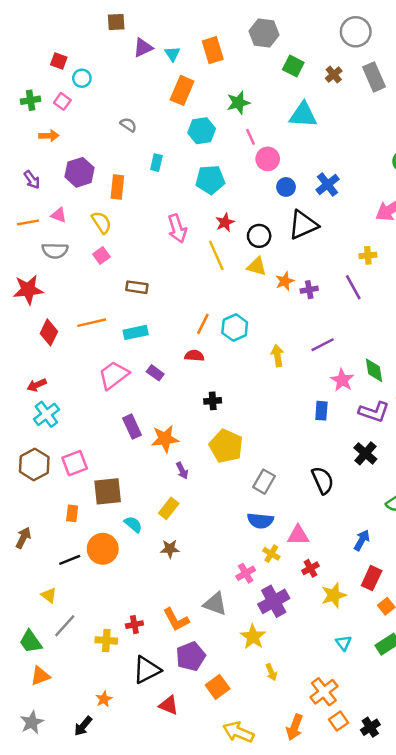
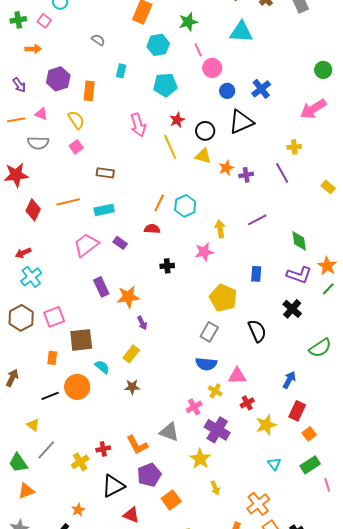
pink star: (342, 380) -> (204, 252), moved, turned 30
yellow pentagon: (226, 446) -> (223, 298), moved
purple cross: (274, 601) -> (217, 430), turned -30
yellow cross: (106, 640) -> (80, 462), turned -36

